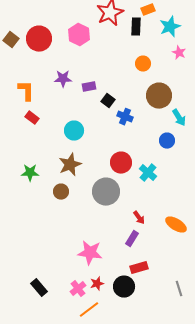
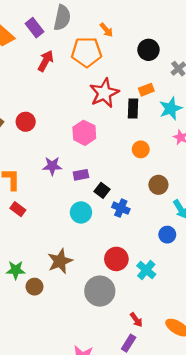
pink hexagon: (79, 35) -> (84, 133), moved
red circle: (39, 39) -> (26, 122), size x0.7
brown circle: (159, 96) -> (158, 185), size x0.7
cyan circle: (74, 131) -> (81, 212), moved
brown circle: (61, 192) -> (34, 287), moved

